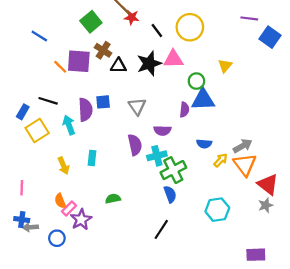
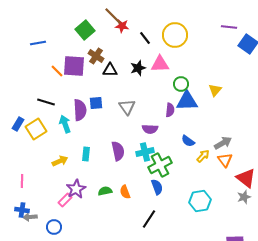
blue line: (39, 36) -> (38, 43), turned -42
black star: (149, 63) -> (138, 68), size x0.7
yellow triangle: (225, 66) -> (215, 90), moved
blue rectangle: (23, 112) -> (18, 124), moved
blue semicircle: (204, 144) -> (188, 141), turned 32
purple semicircle: (135, 145) -> (118, 151), moved
orange triangle: (245, 165) -> (225, 160), size x0.7
yellow arrow: (63, 166) -> (60, 161), turned -91
orange semicircle: (60, 201) -> (125, 192), moved
purple star: (81, 220) -> (76, 189), moved

